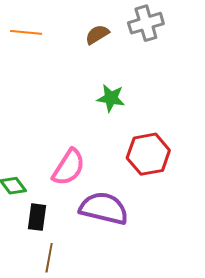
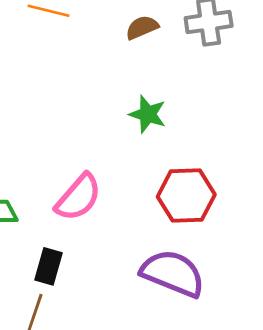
purple semicircle: (104, 208) -> (173, 273), moved
black rectangle: (37, 217) -> (48, 266), moved

